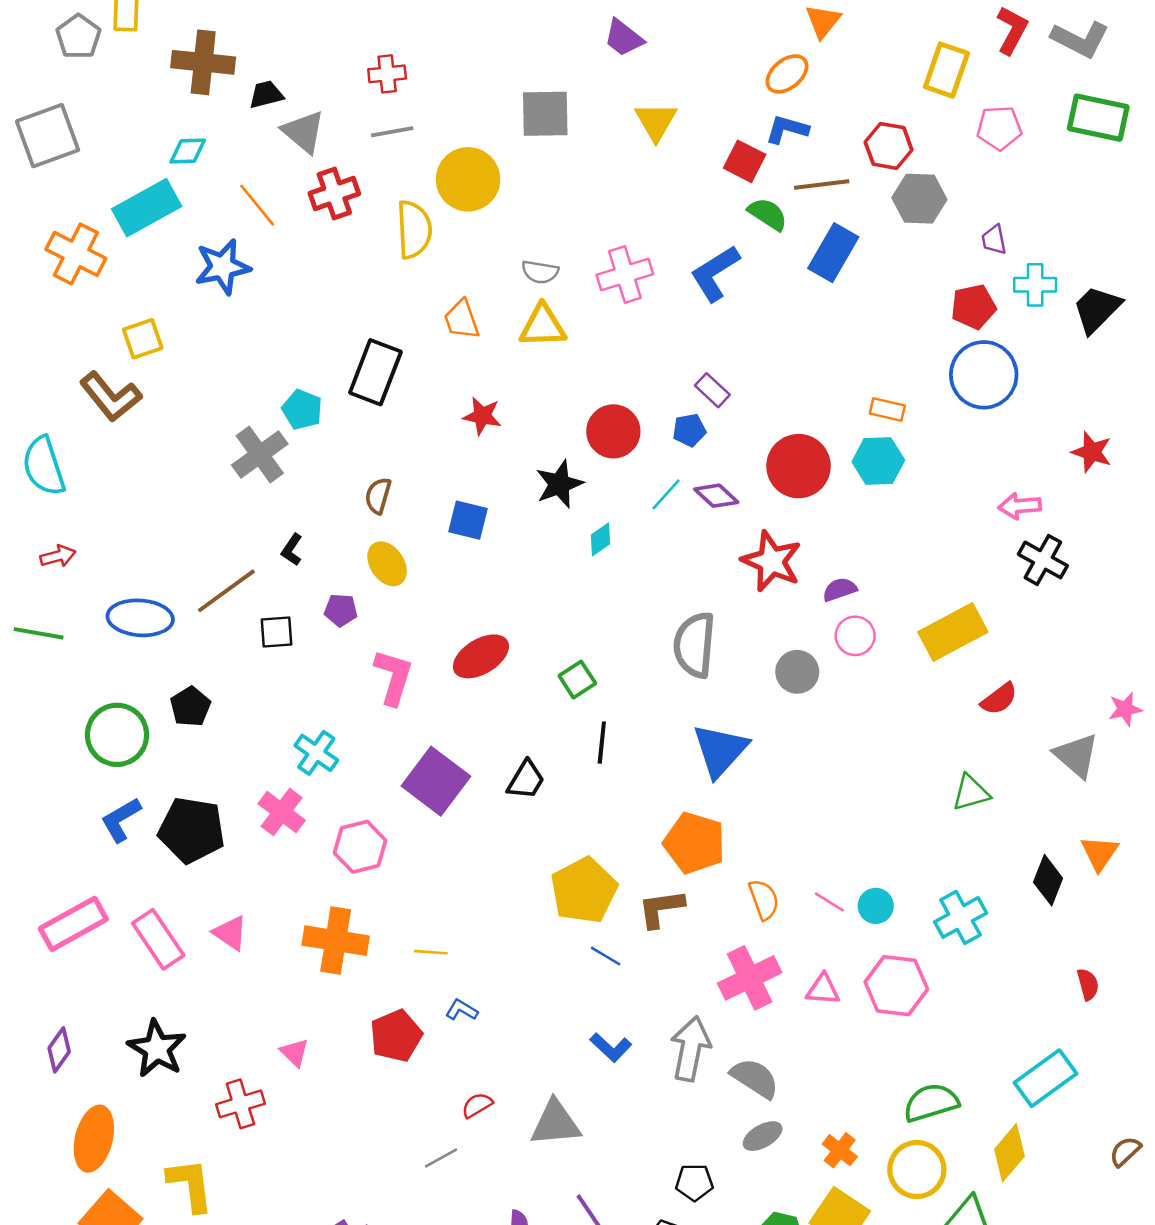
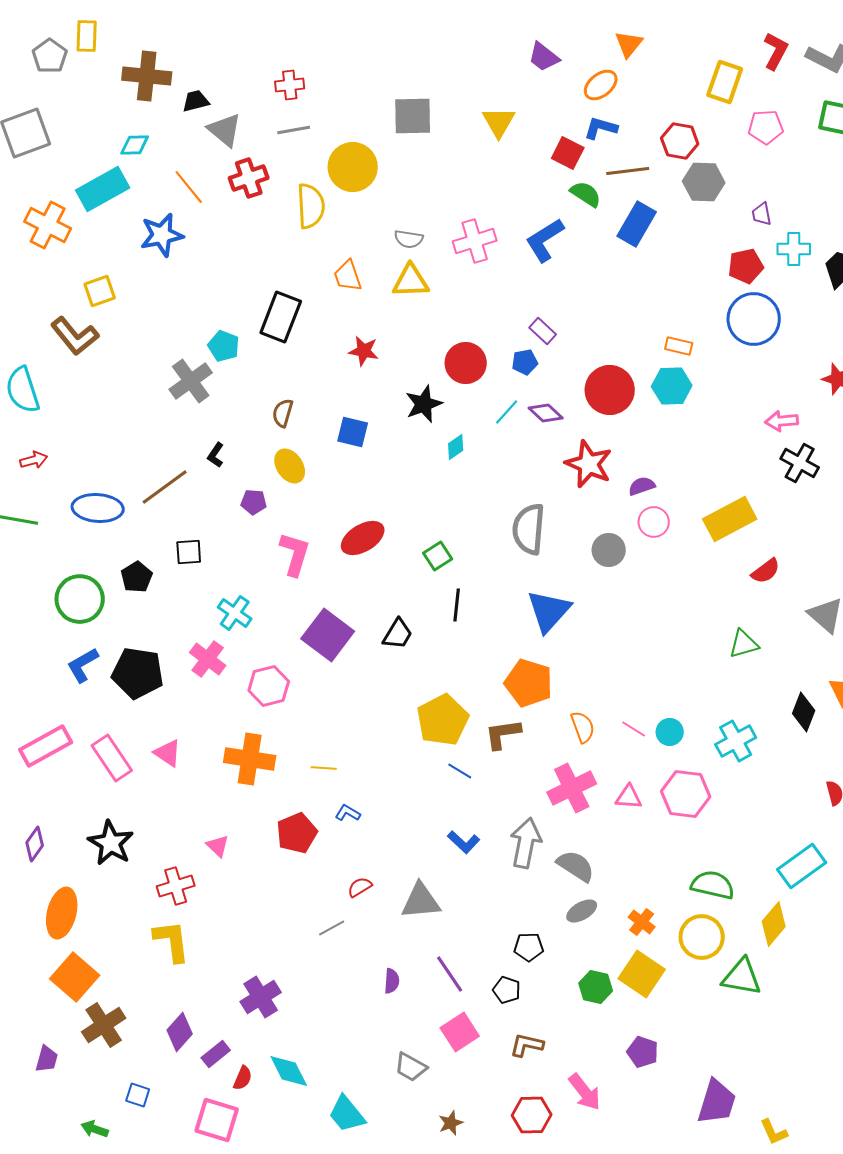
purple trapezoid: (624, 38) -> (544, 57), moved
black square: (276, 632) -> (189, 552), moved
green semicircle: (931, 1103) -> (713, 885), turned 30
yellow L-shape: (190, 1185) -> (172, 941), moved

